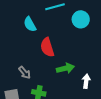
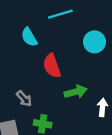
cyan circle: (81, 19) -> (94, 42), moved

